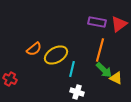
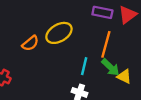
yellow ellipse: (56, 55) -> (59, 33), moved
cyan line: (72, 69) -> (84, 66), moved

